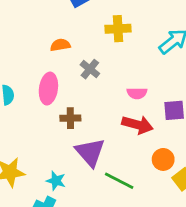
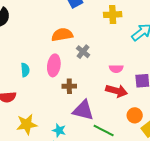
yellow cross: (118, 29) -> (113, 15), moved
orange semicircle: (60, 45) -> (62, 35), size x1.5
purple triangle: (90, 152) -> (83, 110), turned -35

